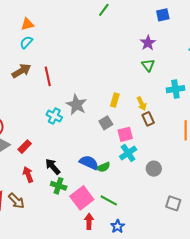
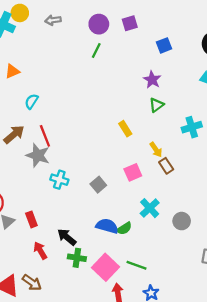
orange triangle: (27, 24) -> (12, 71), moved
cyan semicircle: (26, 42) -> (32, 101), moved
green triangle: (148, 65) -> (156, 105), turned 40
yellow rectangle: (115, 100) -> (125, 129), moved, turned -40
gray star: (76, 105) -> (38, 155), moved
gray square: (106, 123) -> (98, 185), moved
pink square: (125, 134) -> (133, 172), moved
red rectangle: (25, 147) -> (31, 219), turned -56

